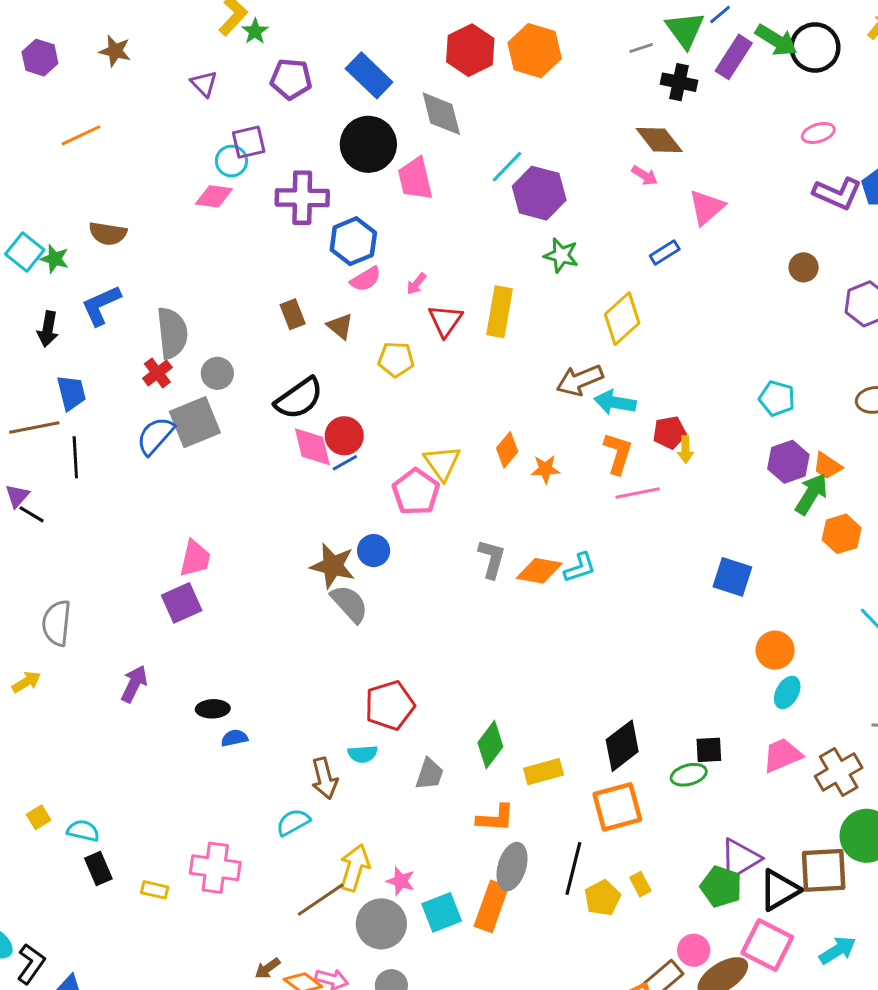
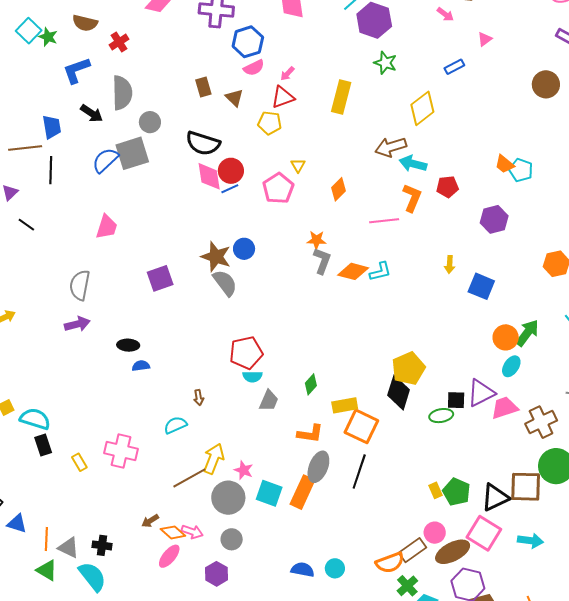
pink triangle: (707, 207) -> (485, 39), size x0.6
brown circle: (804, 267) -> (546, 84), size x1.4
red triangle: (445, 321) -> (283, 97), moved, turned 30
black arrow: (48, 329) -> (92, 113), moved, turned -70
red cross: (157, 373) -> (119, 42), moved
black semicircle: (299, 398) -> (203, 143), turned 48
yellow arrow: (685, 449) -> (450, 265), moved
purple hexagon: (788, 462) -> (494, 219), moved
yellow triangle: (442, 463) -> (298, 165), moved, size x0.6
orange trapezoid: (827, 466) -> (504, 164), moved
orange star: (545, 469) -> (317, 240), moved
pink pentagon: (416, 492) -> (278, 188), moved
pink line: (638, 493) -> (384, 221), moved
green arrow: (811, 494) -> (527, 333), moved
black line: (32, 514) -> (26, 225), moved
pink trapezoid: (195, 558) -> (107, 227), moved
purple square: (182, 603) -> (160, 278), moved
gray semicircle: (57, 623) -> (80, 285), moved
purple arrow: (134, 684) -> (77, 324), turned 45
green diamond: (490, 745) -> (311, 384), size x0.7
black diamond: (622, 746) -> (399, 392), turned -40
cyan semicircle: (363, 754) -> (252, 377), moved
brown arrow: (324, 778) -> (199, 398), size x0.6
orange square: (617, 807) -> (361, 426), moved, turned 36
cyan semicircle: (83, 831) -> (35, 419), size x1.4
purple triangle: (740, 859) -> (481, 393), moved
yellow rectangle: (640, 884) -> (436, 490), moved
yellow rectangle: (155, 890) -> (79, 462), turned 42
yellow pentagon: (602, 898) -> (408, 368), moved, size x1.4
cyan square: (442, 912) -> (269, 493), turned 36
cyan arrow: (838, 950) -> (530, 541), turned 35

